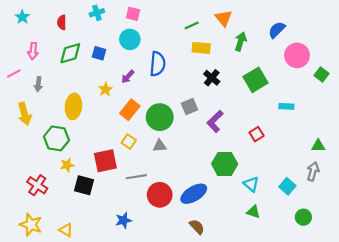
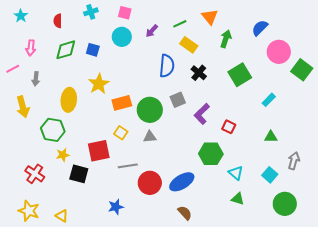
yellow rectangle: (201, 48) -> (189, 45), turned 30
blue semicircle: (158, 64) -> (167, 66), moved
green square: (321, 75) -> (302, 70), size x1.5
purple arrow: (128, 77) -> (152, 31), moved
yellow star: (105, 89) -> (99, 84), size x1.5
cyan rectangle: (286, 106) -> (269, 100), turned -48
orange rectangle: (130, 110) -> (122, 103), turned 36
red square: (257, 134) -> (229, 127), moved, turned -32
green triangle: (318, 146) -> (271, 137), moved
green circle: (303, 217) -> (285, 204), size x1.5

